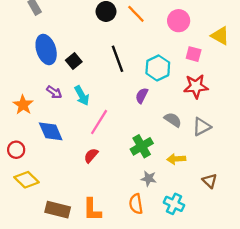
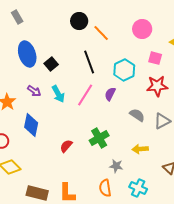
orange line: (136, 14) -> (101, 33), moved
pink line: (99, 122) -> (85, 95), moved
blue diamond: (51, 131) -> (31, 125), turned 35
green cross: (142, 146) -> (99, 138), moved

